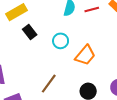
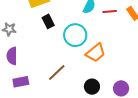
cyan circle: (61, 41) -> (75, 35), size x1.5

